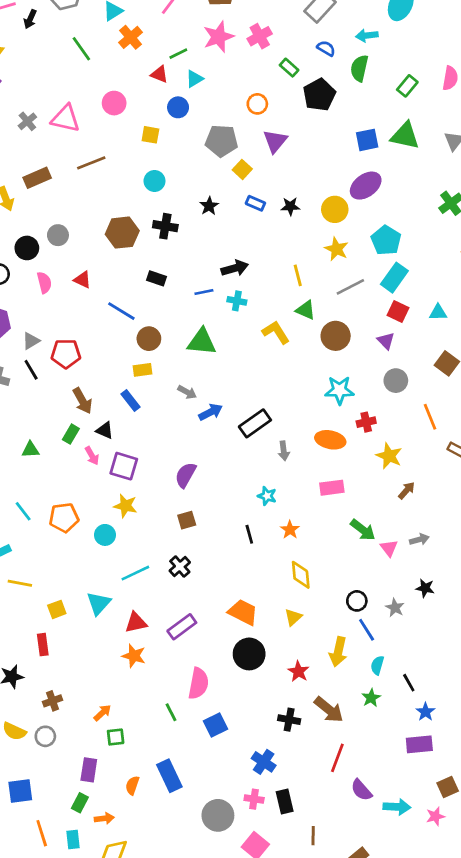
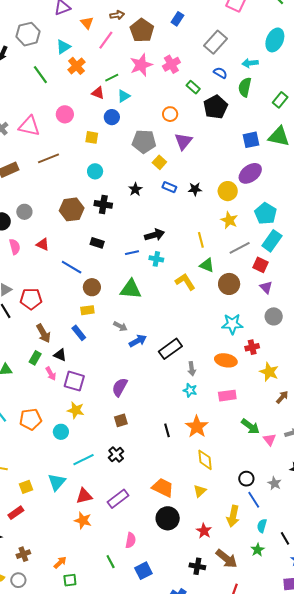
red square: (398, 311) -> (260, 265), moved
cyan star: (267, 496) -> (190, 390), moved
orange star: (290, 530) -> (197, 427), size x1.6
red rectangle: (43, 645) -> (16, 513), turned 63
pink semicircle: (198, 683) -> (131, 540), size x0.7

